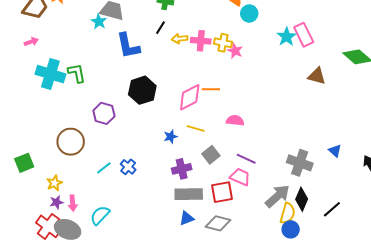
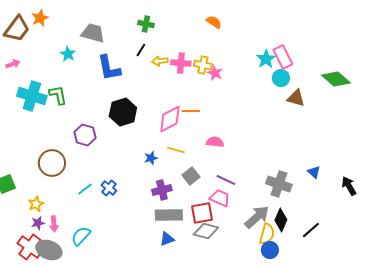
cyan circle: (249, 13) -> (281, 78), moved
cyan star: (99, 22) -> (68, 54), moved
gray diamond: (218, 223) -> (206, 231), moved

